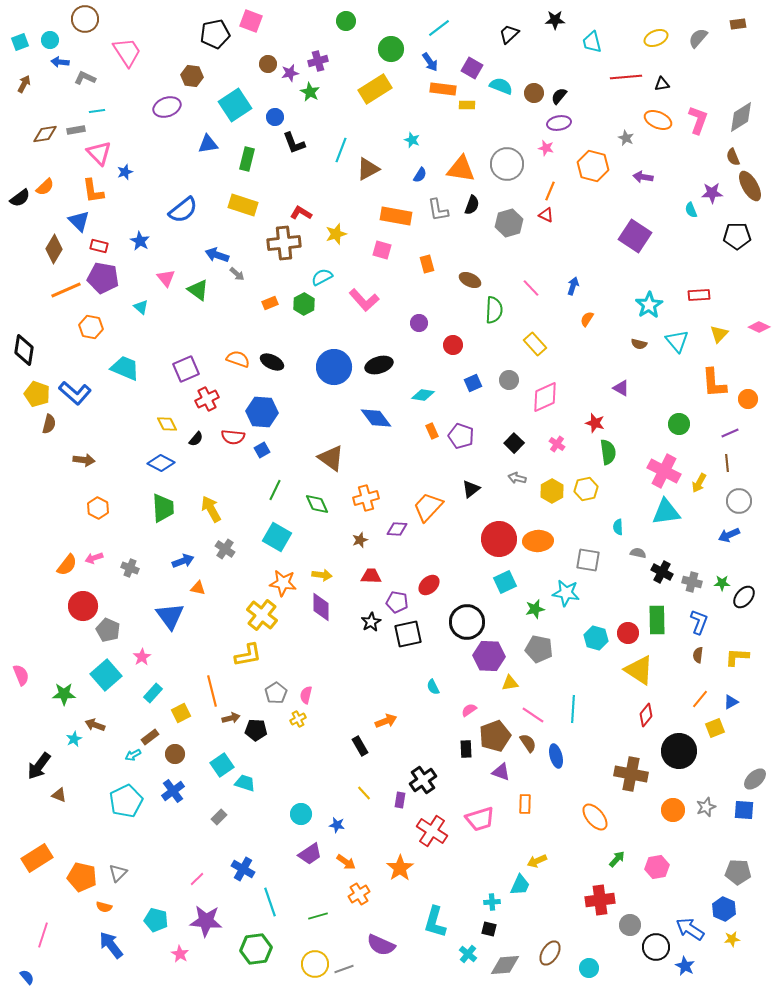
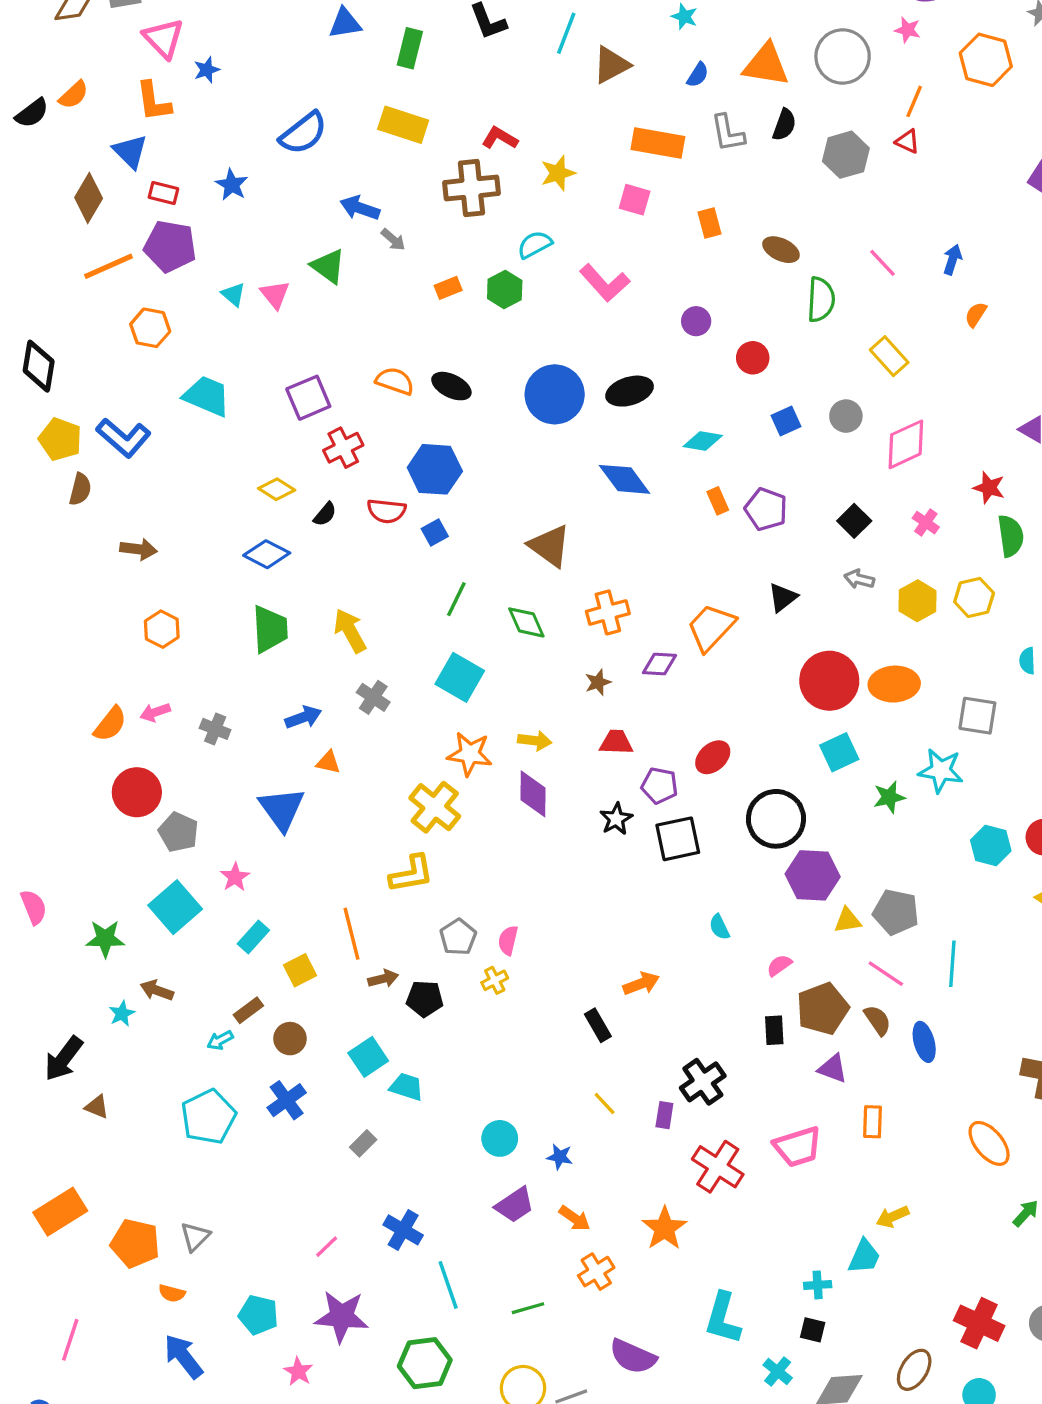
pink triangle: (166, 278) -> (275, 295), moved
yellow diamond: (167, 424) -> (277, 489), turned -30
gray pentagon: (539, 649) -> (896, 912), moved
red cross: (600, 900) -> (979, 1323), moved, turned 32

